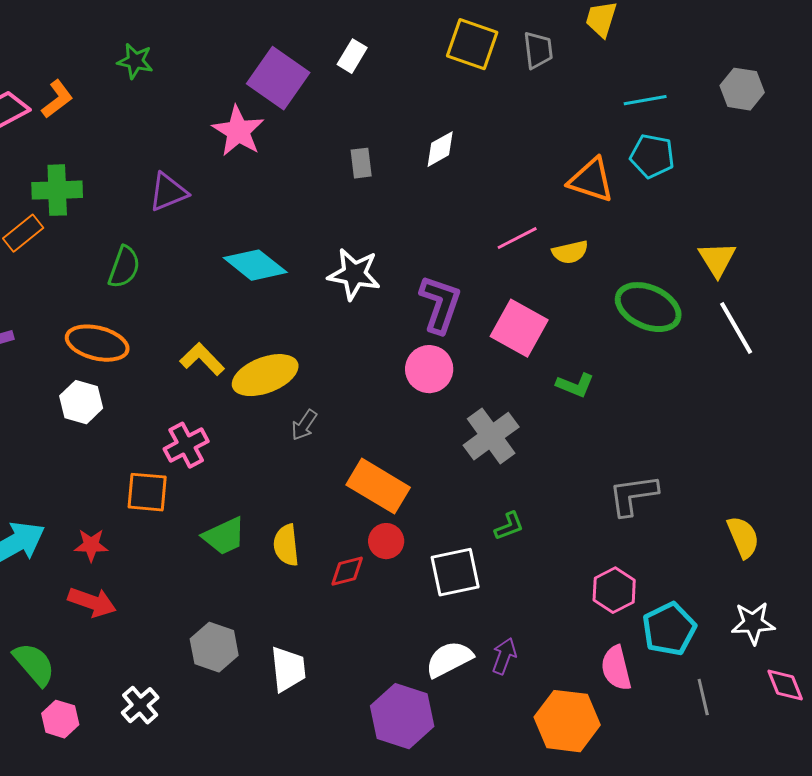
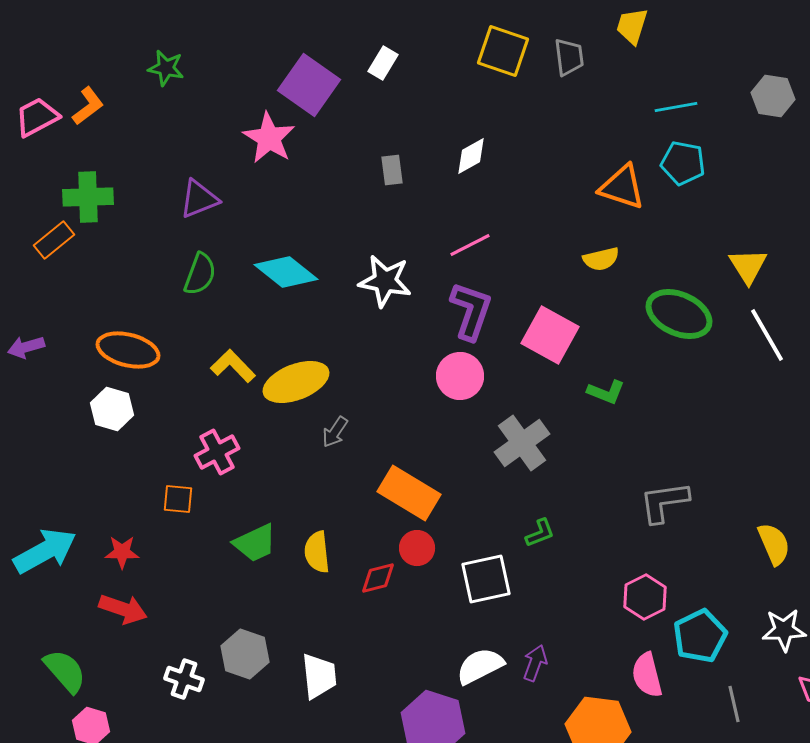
pink line: (517, 238) -> (470, 245), moved
green semicircle: (124, 267) -> (200, 274), moved
orange square: (147, 492) -> (178, 499), size x0.7
white cross: (140, 705) -> (184, 679), moved, turned -30

